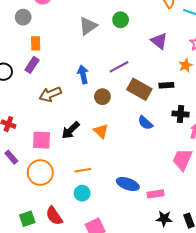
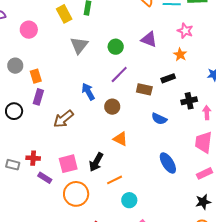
gray circle: (23, 17) -> (15, 66), moved
green circle: (121, 20) -> (116, 47), moved
brown rectangle: (139, 89) -> (144, 89), size x0.7
black arrow: (71, 130) -> (96, 162), moved
purple rectangle: (11, 157) -> (45, 178), moved
blue ellipse: (128, 184) -> (168, 163), moved, turned 55
cyan circle: (82, 193) -> (129, 200), moved
pink rectangle: (156, 194) -> (204, 173), moved

